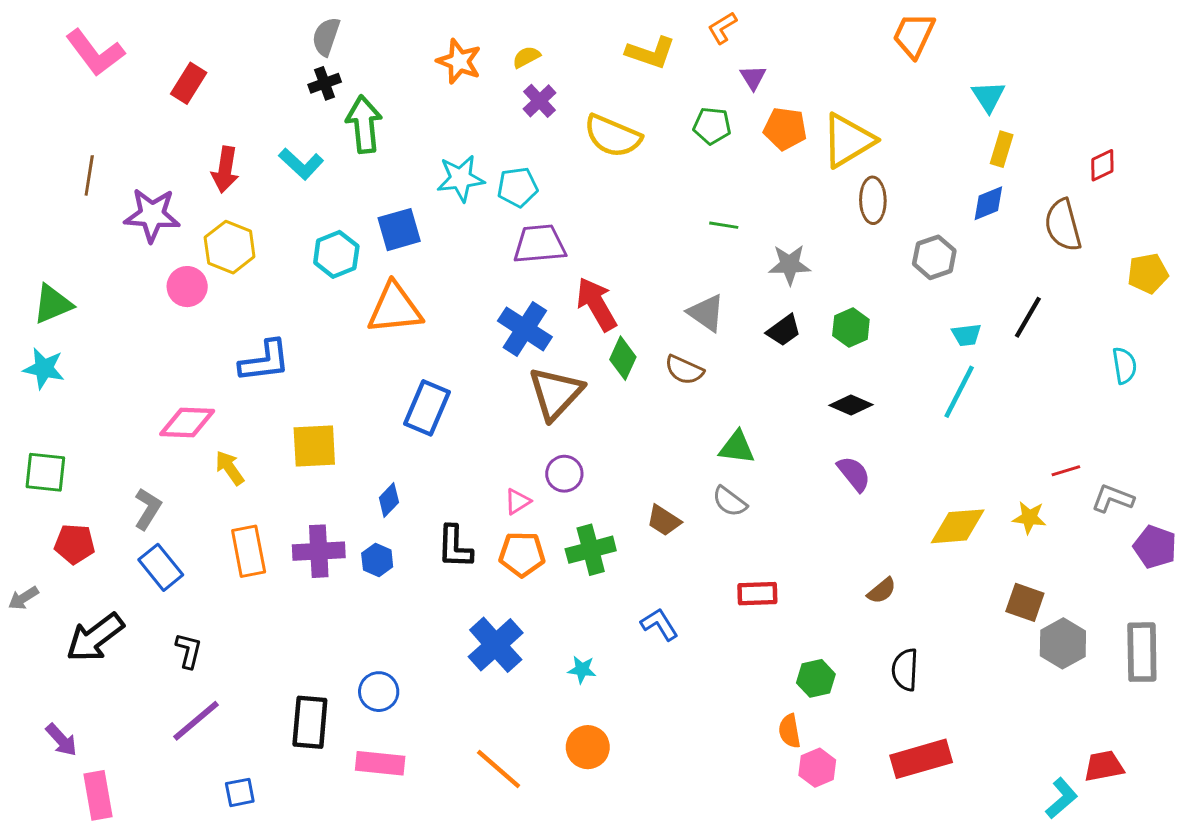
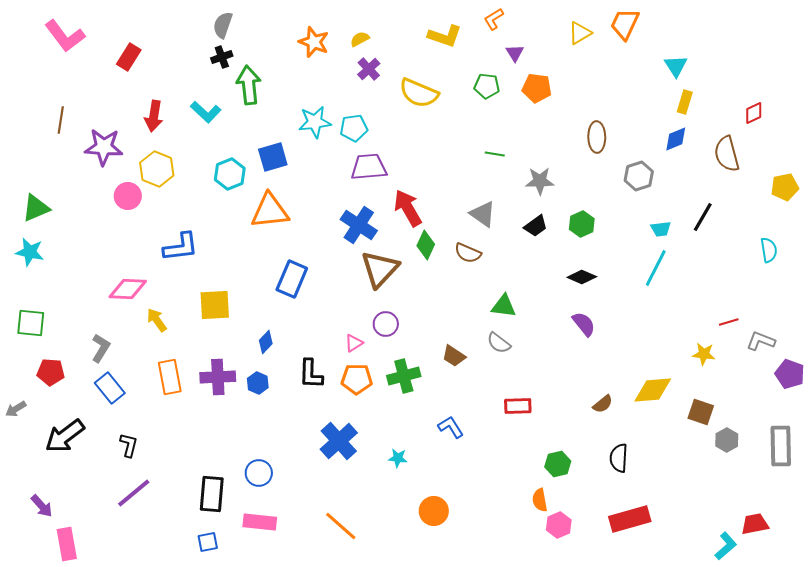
yellow triangle: (848, 140) -> (580, 33), moved, size x0.6
yellow diamond: (958, 526) -> (653, 390), moved
gray hexagon: (1063, 643) -> (727, 440), size x0.7
orange circle: (588, 747) -> (434, 511), moved
blue square: (240, 792) -> (208, 542), moved

